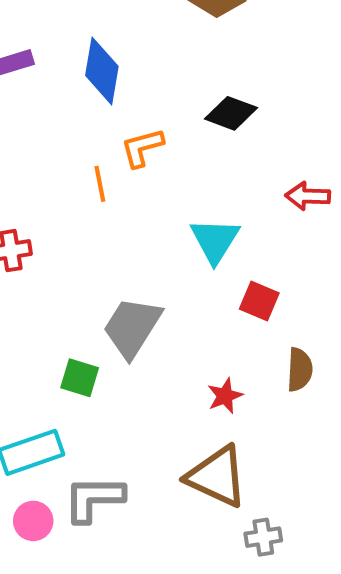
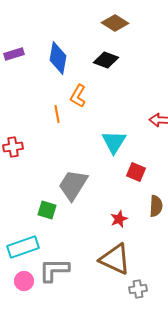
black diamond: (231, 113) -> (106, 60), moved
orange L-shape: (142, 148) -> (78, 96), turned -45

